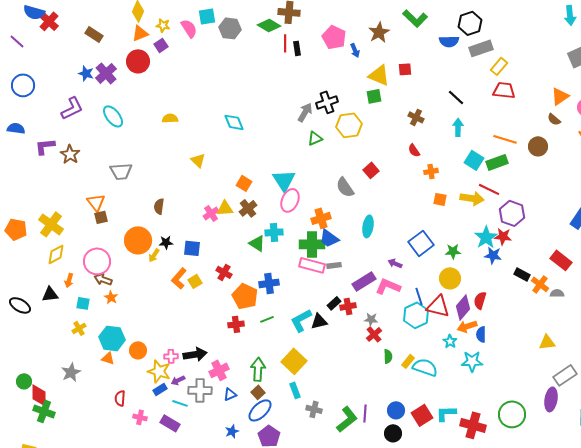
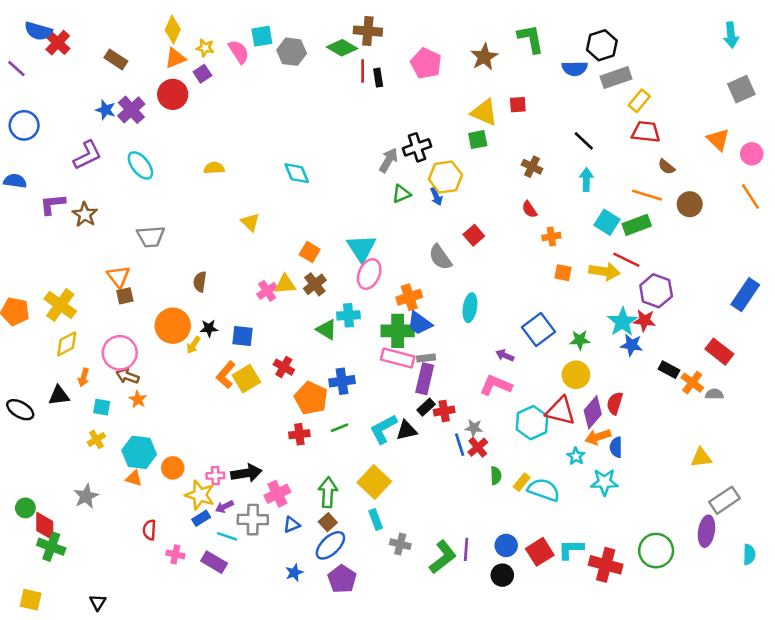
green L-shape: (415, 18) -> (531, 39), turned -145
blue arrow: (355, 50) -> (436, 196), moved
orange triangle: (560, 96) -> (718, 140), turned -42
brown semicircle: (554, 119) -> (666, 167), moved
yellow square: (195, 281) -> (246, 379), size x1.5
purple rectangle: (364, 281) -> (425, 379), moved, turned -45
blue line: (419, 296) -> (460, 445), moved

